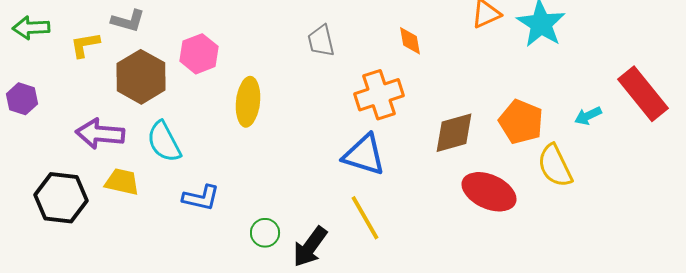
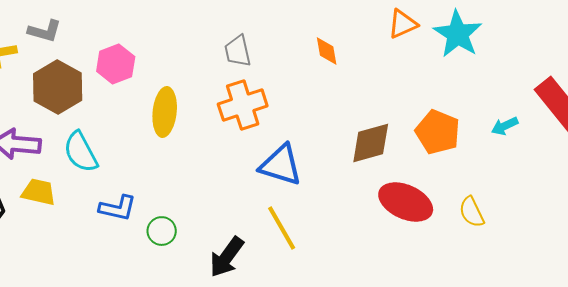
orange cross: (379, 95) -> (243, 105), moved
yellow semicircle: (555, 166) -> (472, 212), moved, size x0.7
green circle: (265, 233) -> (162, 231), moved

